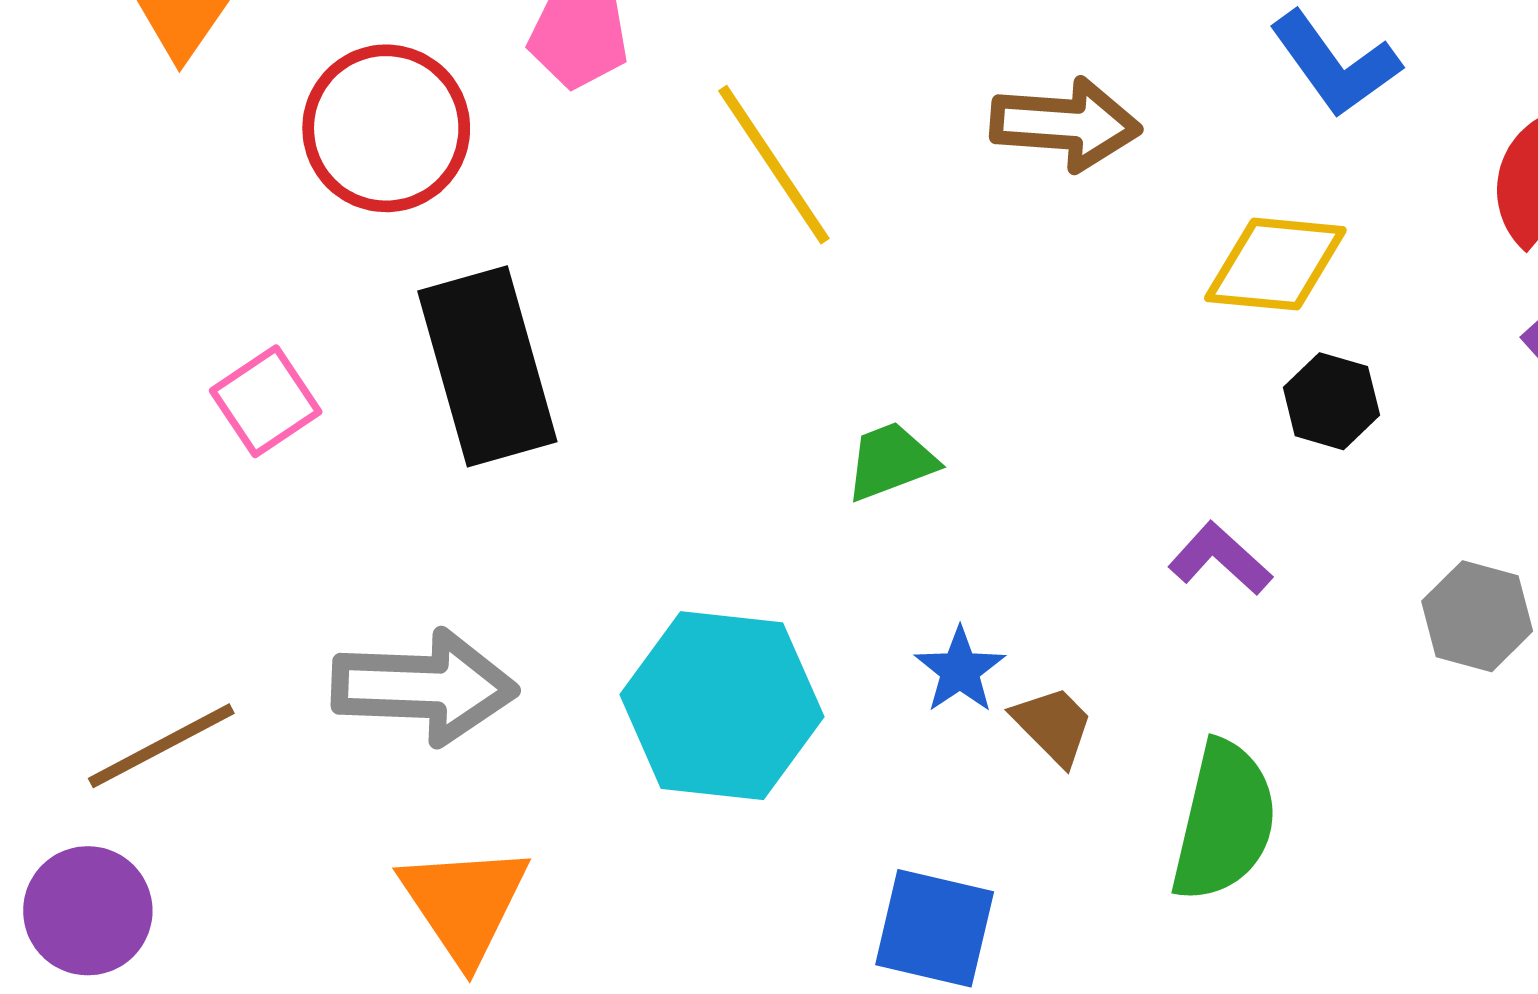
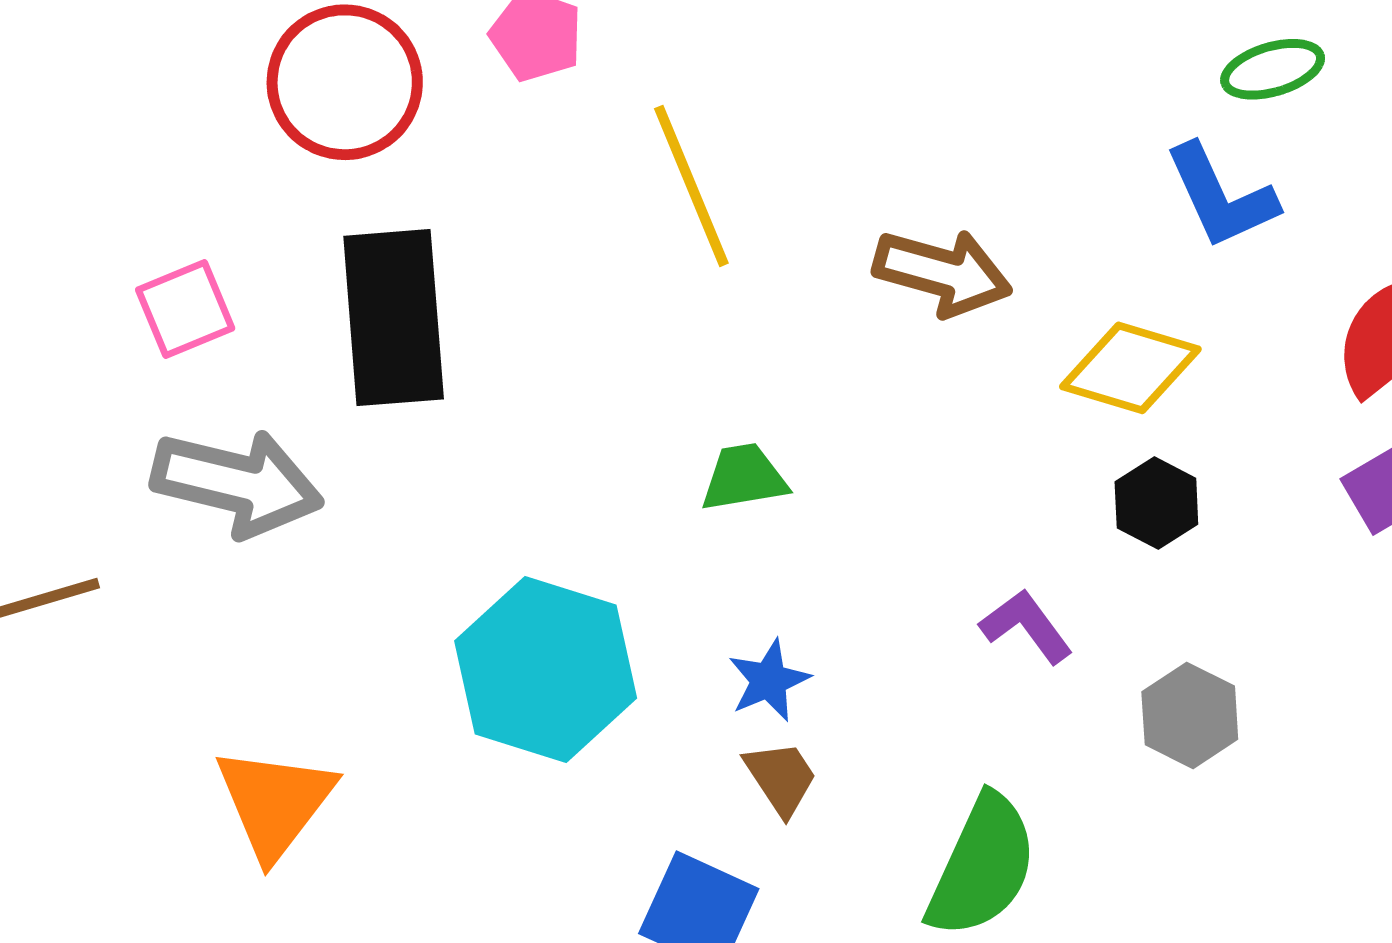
brown arrow: (1065, 124) -> (943, 273), moved
gray hexagon: (1477, 616) -> (1190, 715), moved
gray arrow: (424, 687) -> (237, 483), moved
brown trapezoid: (1053, 725) -> (781, 778), moved

